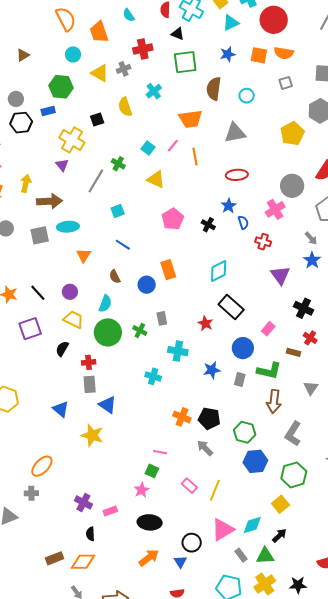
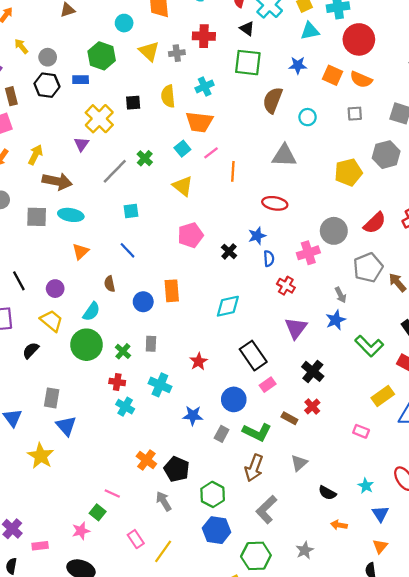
orange trapezoid: (190, 119) -> (199, 122), moved
black rectangle: (231, 307) -> (253, 356), moved
red cross: (89, 362) -> (117, 382), moved

